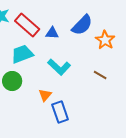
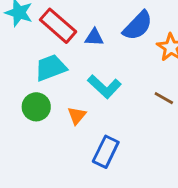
orange triangle: (45, 95) -> (77, 116), moved
blue rectangle: (60, 112) -> (106, 152), turned 45

